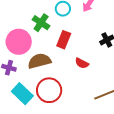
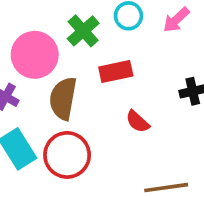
red rectangle: (64, 40) -> (116, 72), turned 42
brown semicircle: (39, 61) -> (63, 98), turned -80

